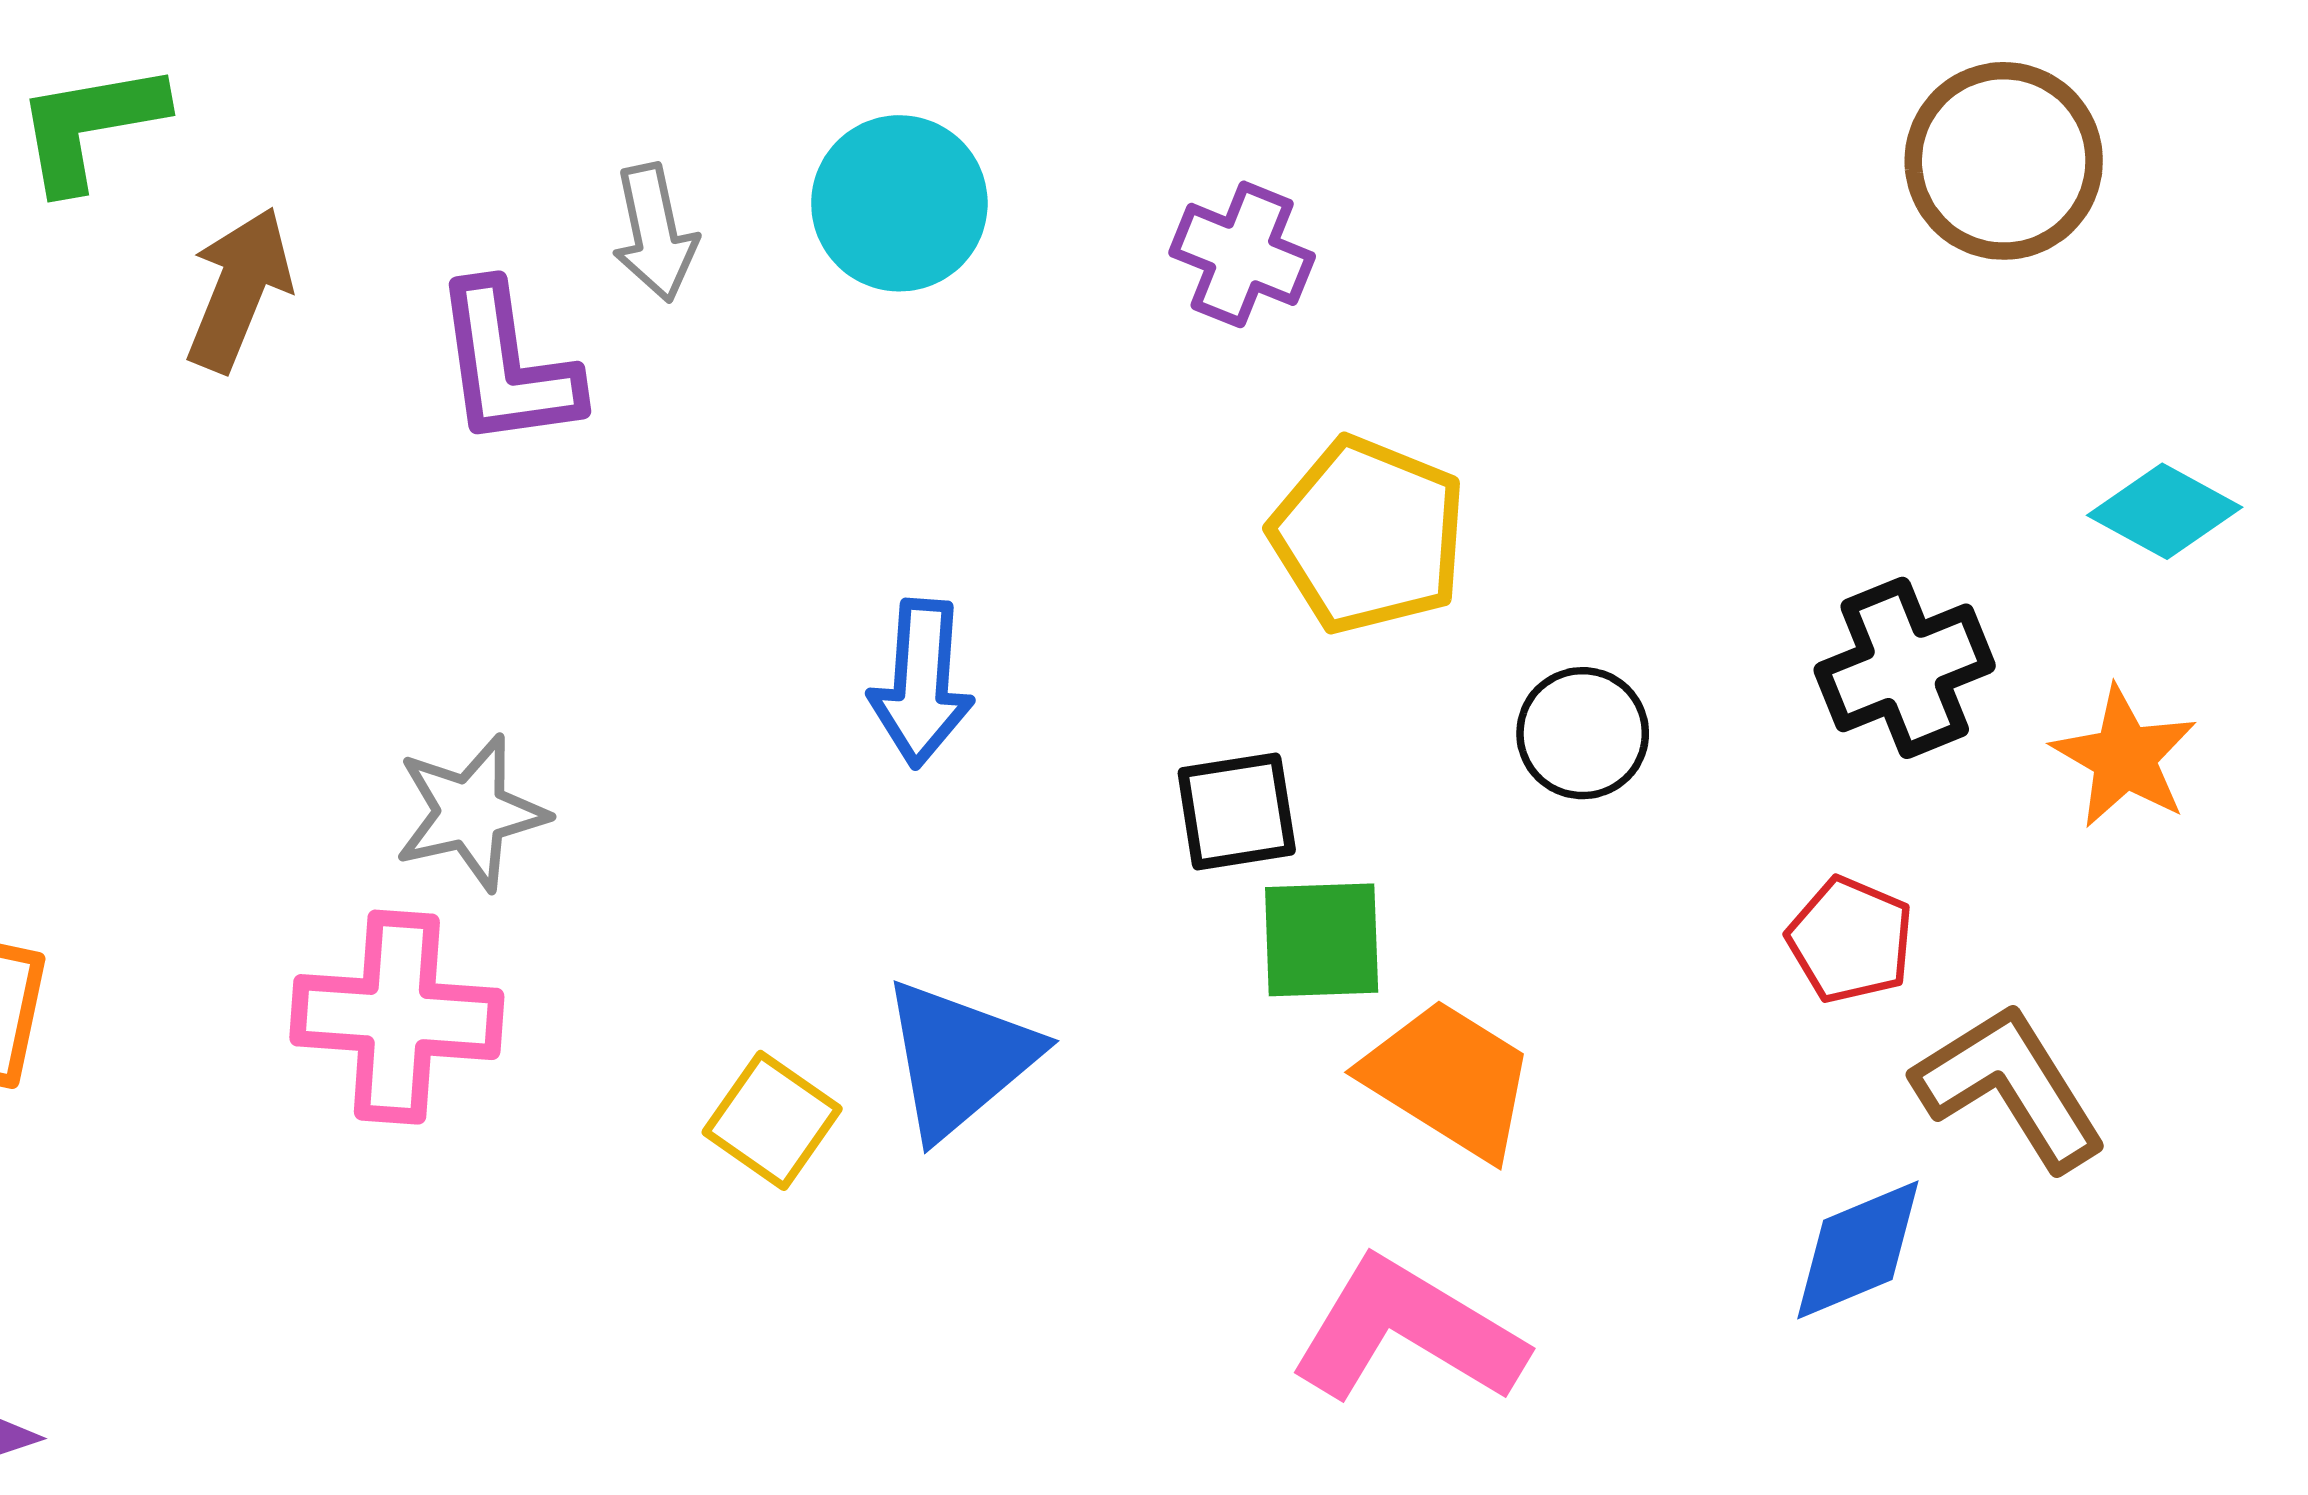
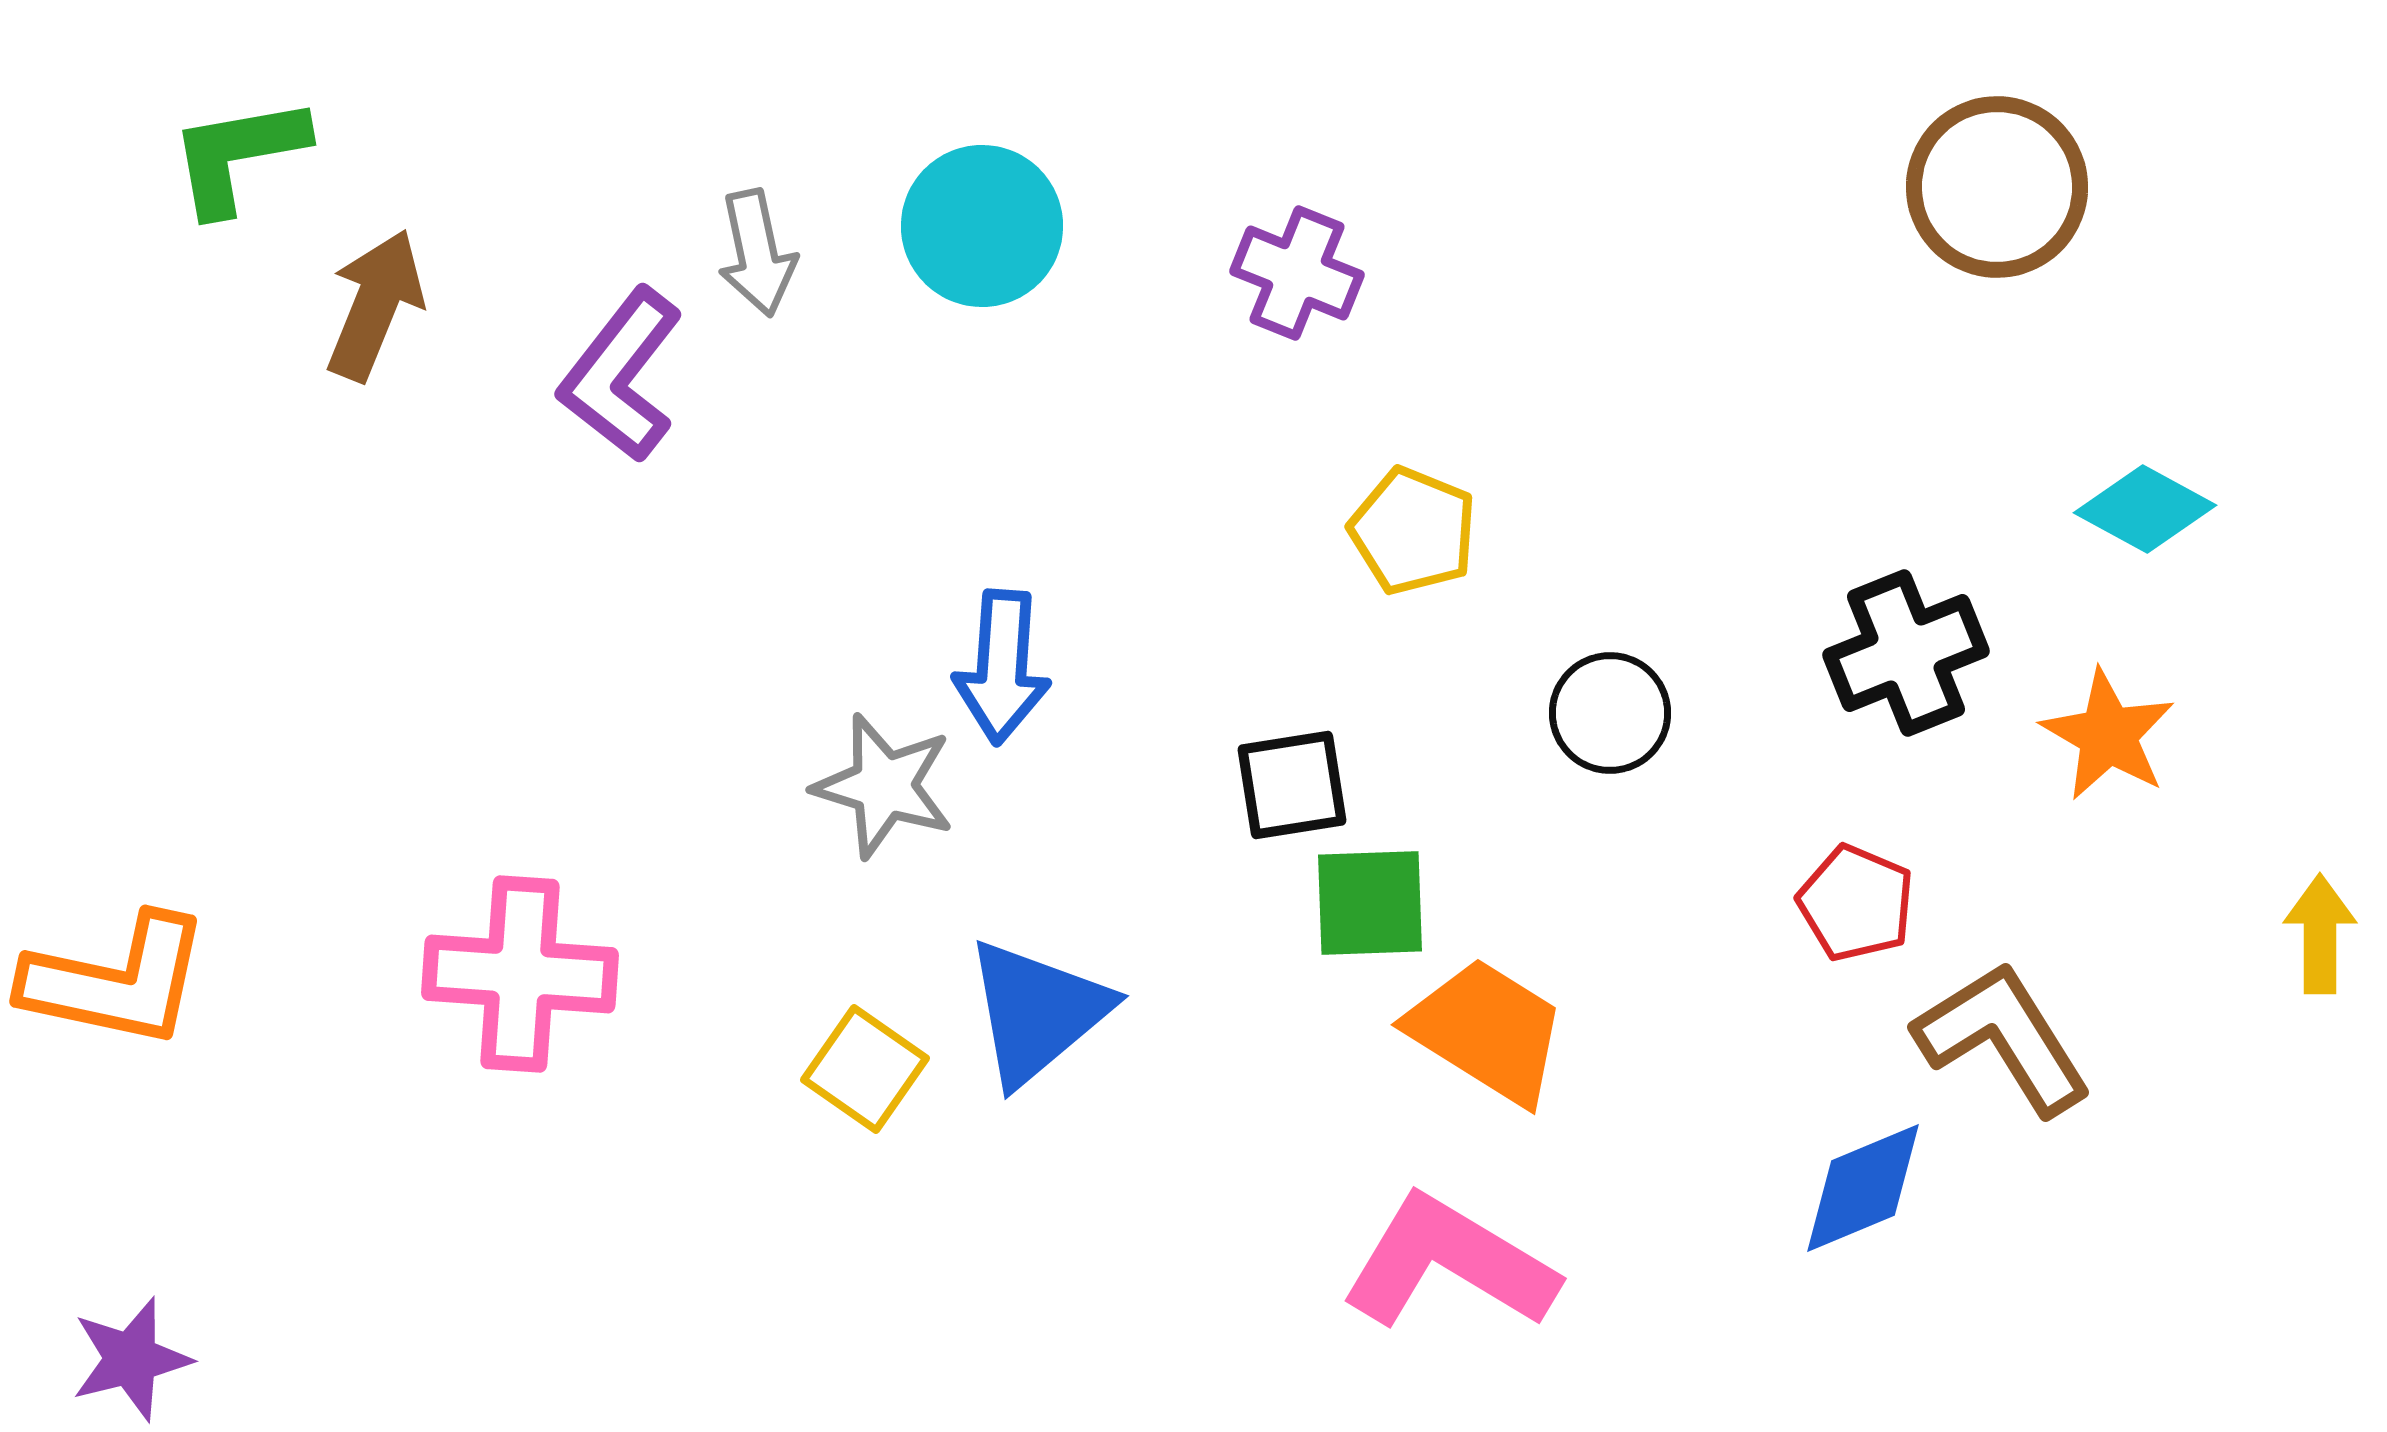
purple L-shape: (507, 365) -> (621, 375), turned 46
yellow pentagon: (1368, 535) -> (1413, 531), size x0.7
gray star: (471, 813) -> (884, 786), moved, turned 30

